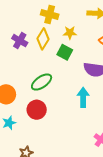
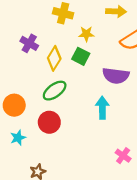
yellow diamond: (43, 39) -> (54, 58), moved

